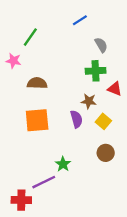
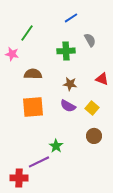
green cross: (96, 71) -> (66, 51), moved
brown star: (89, 101) -> (70, 84), moved
purple semicircle: (76, 119) -> (68, 106), turned 133

